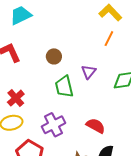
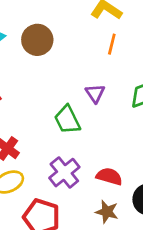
brown circle: (54, 56) -> (37, 40), moved, size x1.5
red semicircle: (96, 126) -> (109, 176), moved

